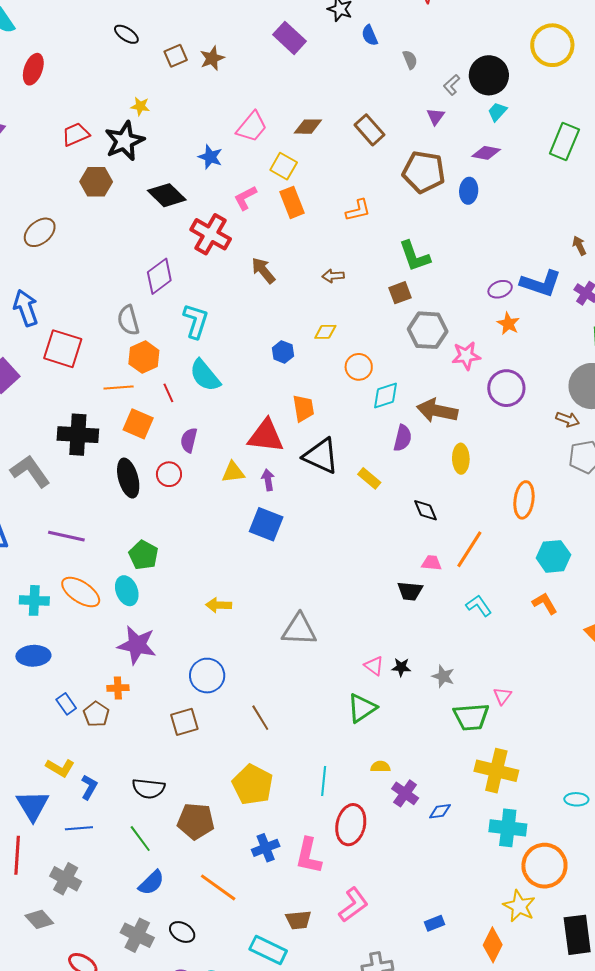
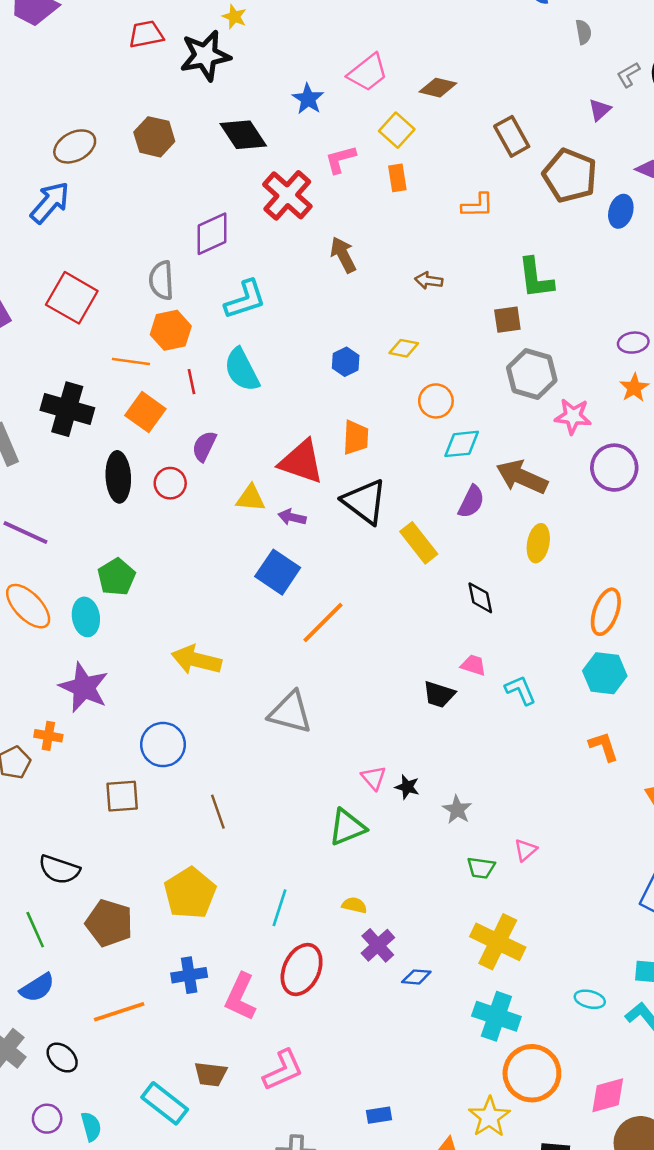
brown rectangle: (369, 130) -> (512, 136), moved
brown hexagon: (96, 182) -> (154, 137), moved
orange rectangle: (292, 202) -> (397, 178), size x0.7
blue arrow: (26, 308) -> (50, 203), moved, turned 48
cyan L-shape: (196, 321) -> (245, 299), turned 42
yellow rectangle: (369, 478) -> (419, 543), size x1.4
purple arrow: (268, 480) -> (292, 517), turned -80
orange line: (469, 549) -> (323, 623), moved
cyan hexagon: (553, 556) -> (605, 673), moved
yellow arrow: (219, 605) -> (196, 660), size x1.5
cyan L-shape: (479, 606) -> (520, 690), moved
green trapezoid: (471, 717) -> (481, 868), size x0.6
orange line: (218, 887) -> (119, 1012), turned -66

